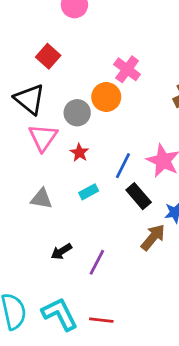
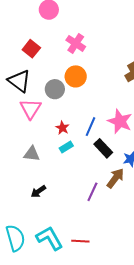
pink cross: (127, 69) -> (76, 43), moved
red star: (79, 153) -> (62, 128), moved
black arrow: (61, 251) -> (38, 191), moved
purple line: (97, 262) -> (92, 192), moved

